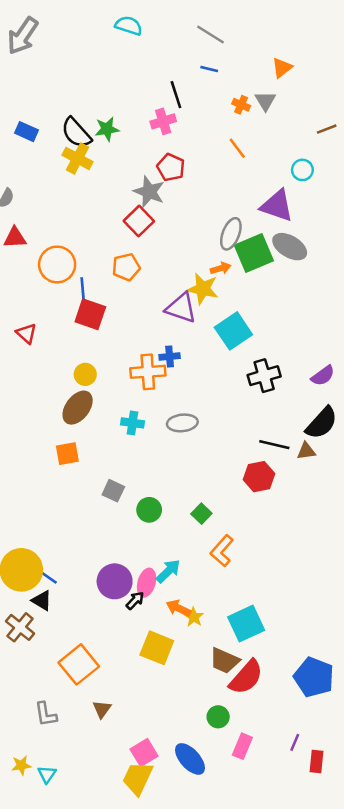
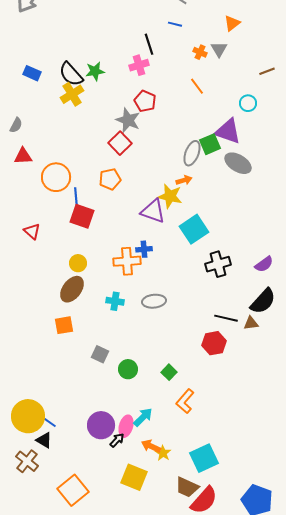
yellow cross: (78, 158) -> (72, 94), turned 30
green square: (254, 253) -> (210, 144), moved, size x0.7

